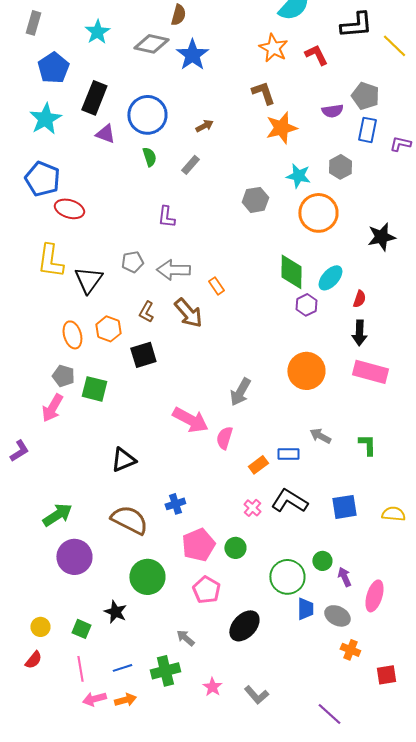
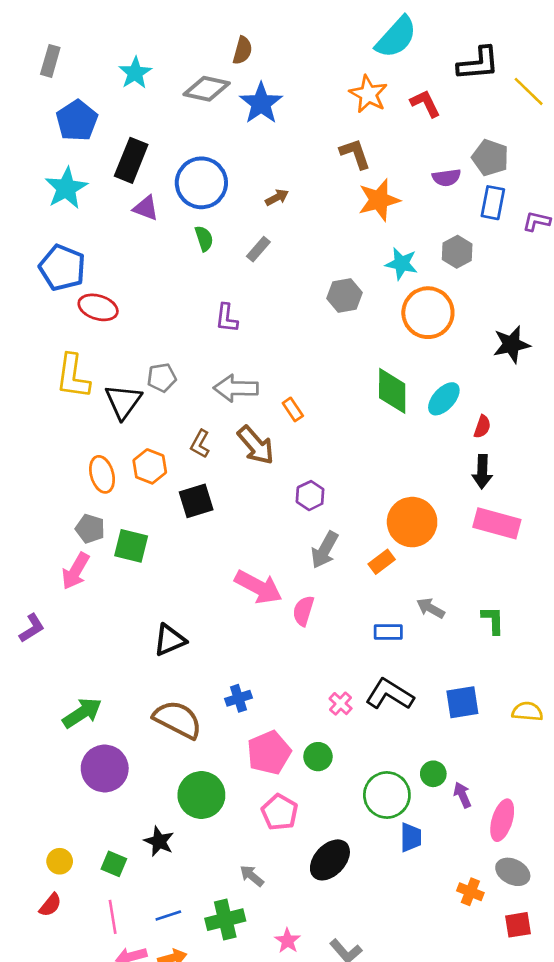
gray pentagon: (132, 262) -> (162, 378), moved
purple hexagon: (306, 305) -> (310, 496), moved
orange rectangle: (258, 465) -> (382, 562), moved
gray ellipse: (337, 616) -> (513, 872), moved

